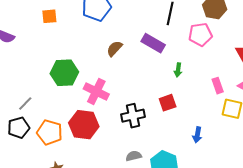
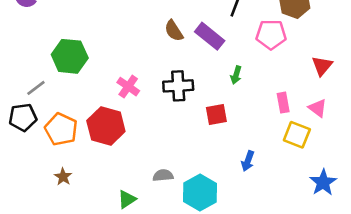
brown semicircle: (114, 49) -> (174, 31), moved, turned -84
green hexagon: (64, 73) -> (70, 56), moved
pink cross: (96, 91) -> (128, 87), size x0.7
black cross: (133, 116) -> (178, 86), moved

